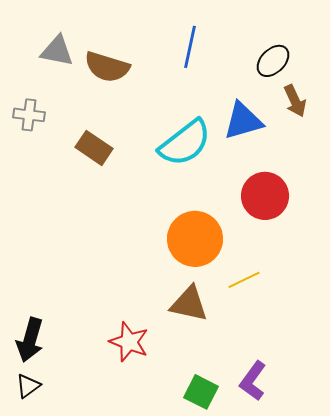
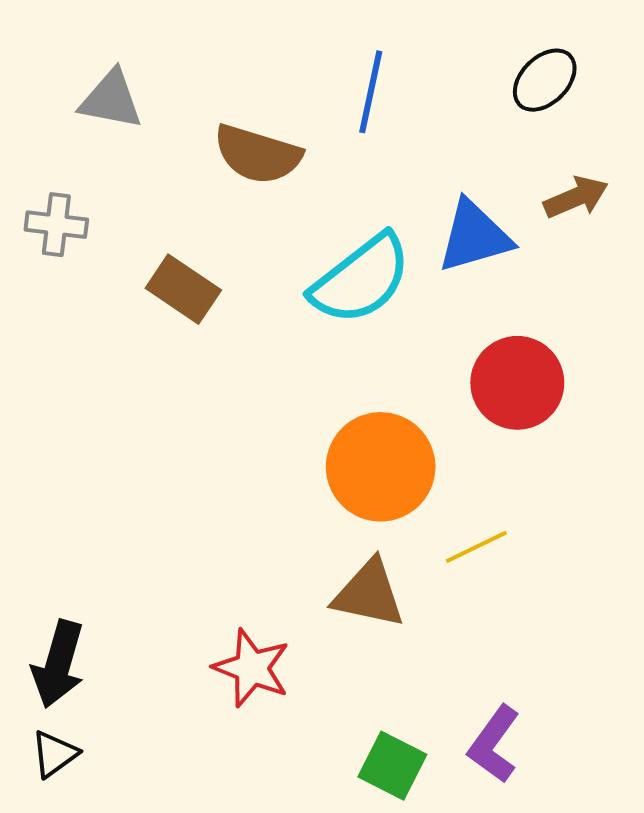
black ellipse: (273, 61) -> (545, 80), moved
brown semicircle: (107, 67) -> (258, 154), moved
brown arrow: (295, 101) -> (576, 197), turned -88

